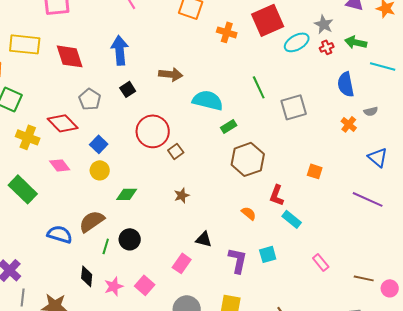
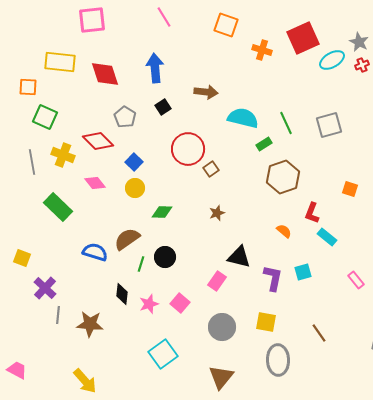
green line: (259, 87) -> (286, 123), moved
black triangle: (204, 239) -> (239, 257), size x1.4

